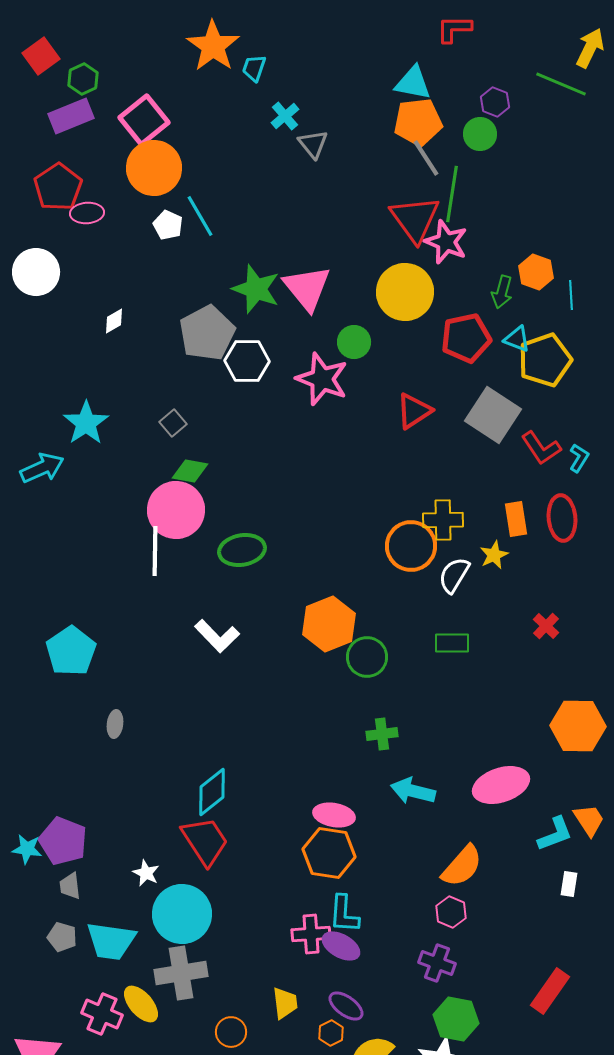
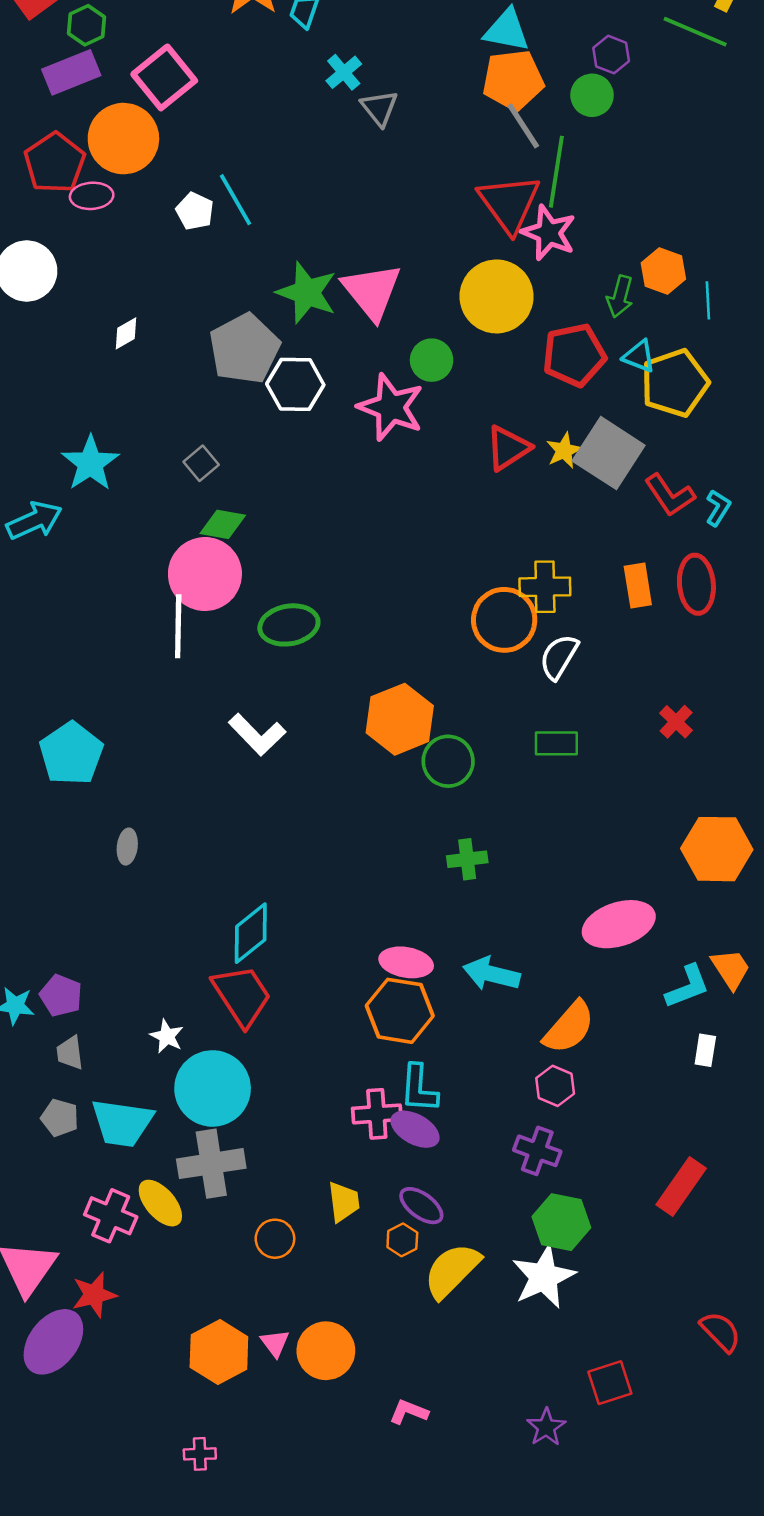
orange circle: (154, 168) -> (123, 139), moved
yellow star: (494, 555) -> (564, 451), moved
cyan arrow: (413, 791) -> (491, 974), moved
purple pentagon: (63, 841) -> (61, 995), size x0.7

